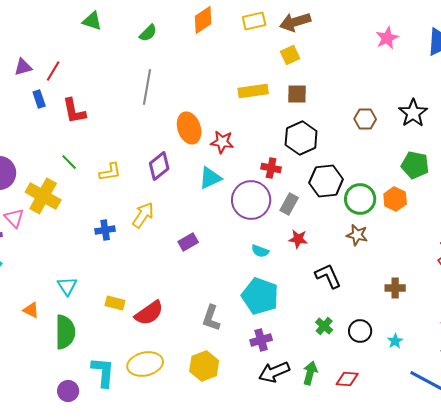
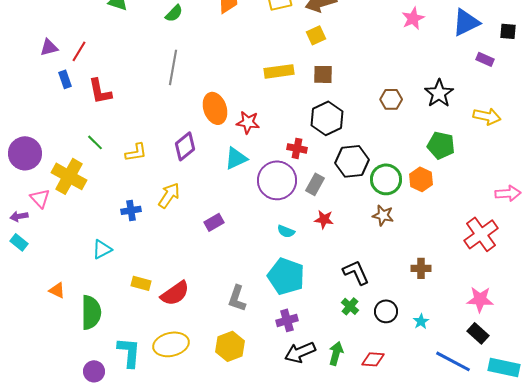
black L-shape: (328, 276) -> (356, 272), moved
cyan triangle: (67, 286) -> (102, 249), moved, turned 35

